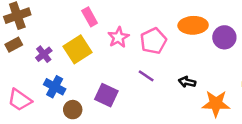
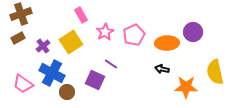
orange ellipse: (193, 25) -> (167, 43), moved
purple line: (146, 76) -> (111, 64), moved
blue cross: (55, 87) -> (52, 73), size x1.4

